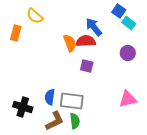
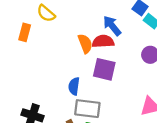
purple square: (87, 66) -> (104, 69), size x1.5
blue semicircle: (50, 97) -> (74, 86), moved

